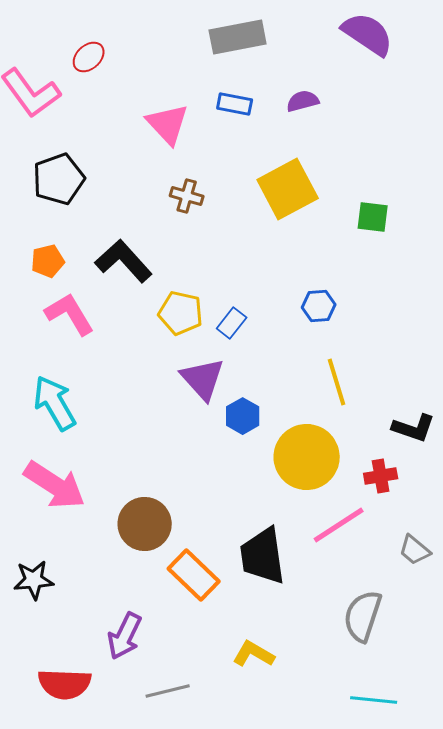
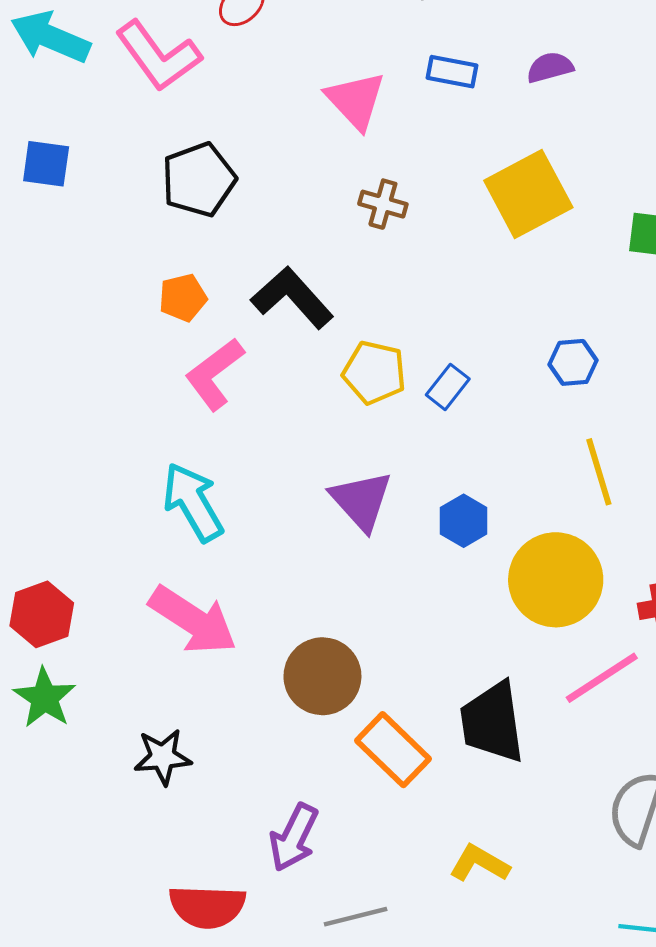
pink L-shape: (70, 314) -> (215, 374), turned -96
purple triangle: (203, 379) -> (361, 501), moved

